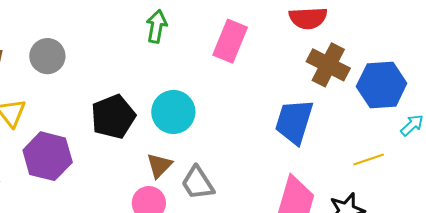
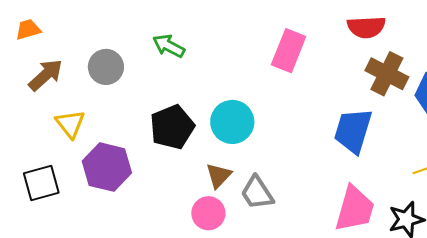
green arrow: (157, 26) -> (169, 46), moved, turned -72

